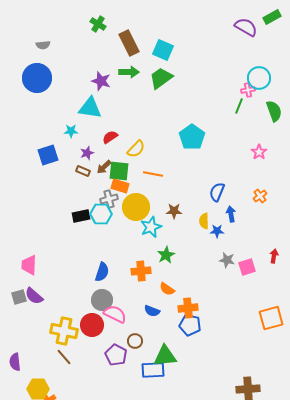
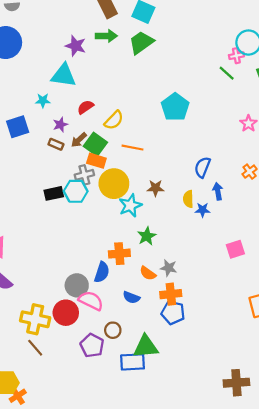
green line: (239, 106) -> (227, 73), turned -70
green square: (119, 171) -> (95, 144), turned 30
gray star: (227, 260) -> (169, 268), moved
blue semicircle: (102, 272) -> (102, 272), moved

